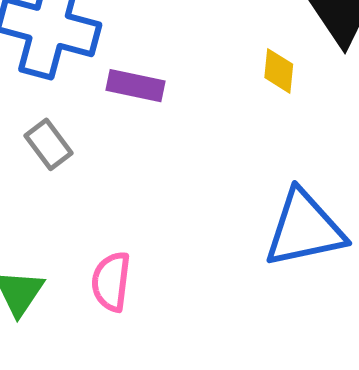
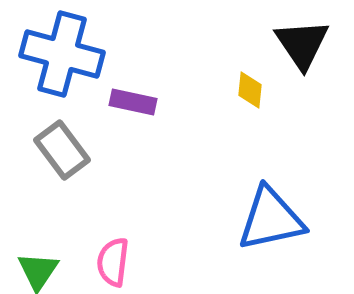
gray rectangle: (49, 144) -> (62, 150), size x1.4

